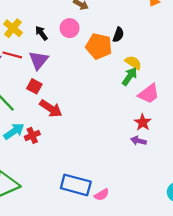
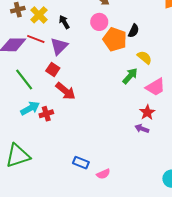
pink circle: (70, 28) -> (99, 22), moved
green arrow: (130, 76) -> (130, 76), moved
blue rectangle: (76, 185) -> (81, 163), size x0.6

